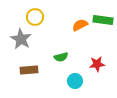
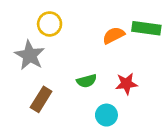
red star: (97, 64) -> (126, 84), moved
brown rectangle: (29, 70) -> (41, 99), turned -54

